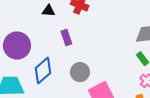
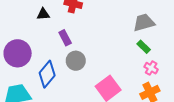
gray circle: (80, 72) -> (76, 61), moved

